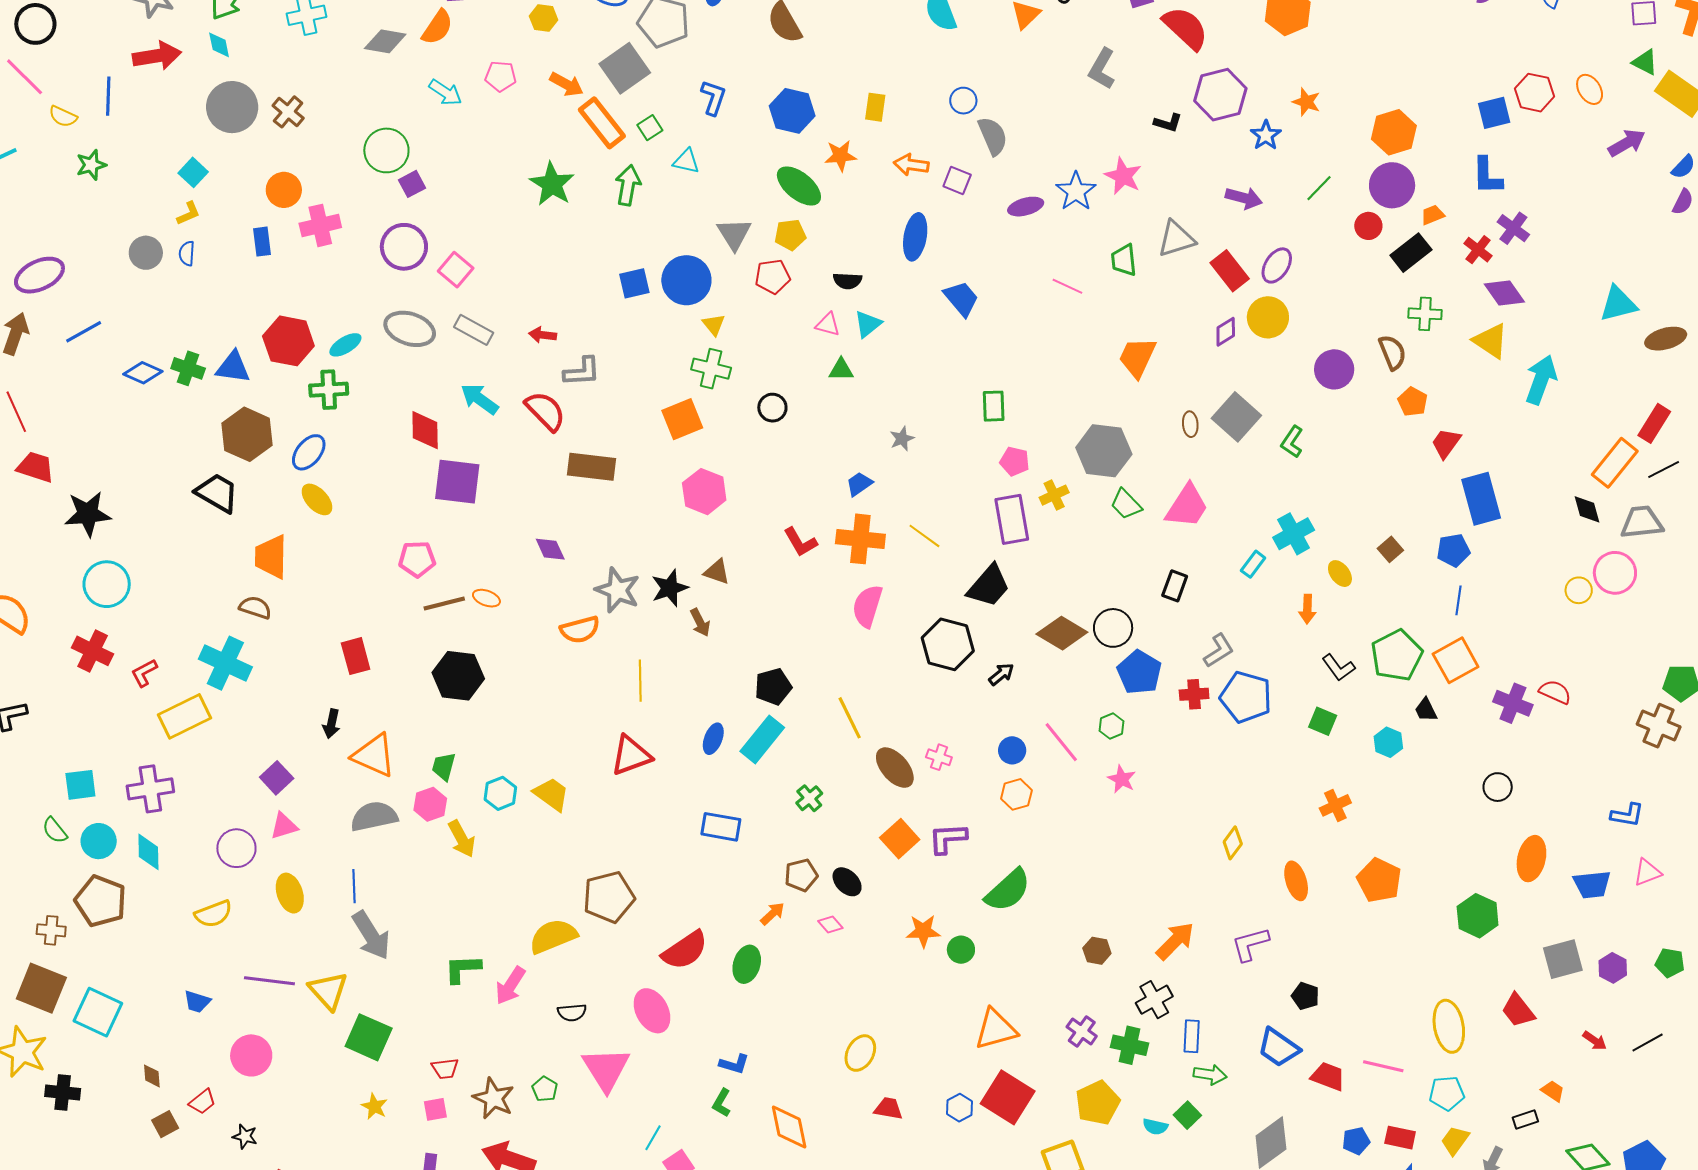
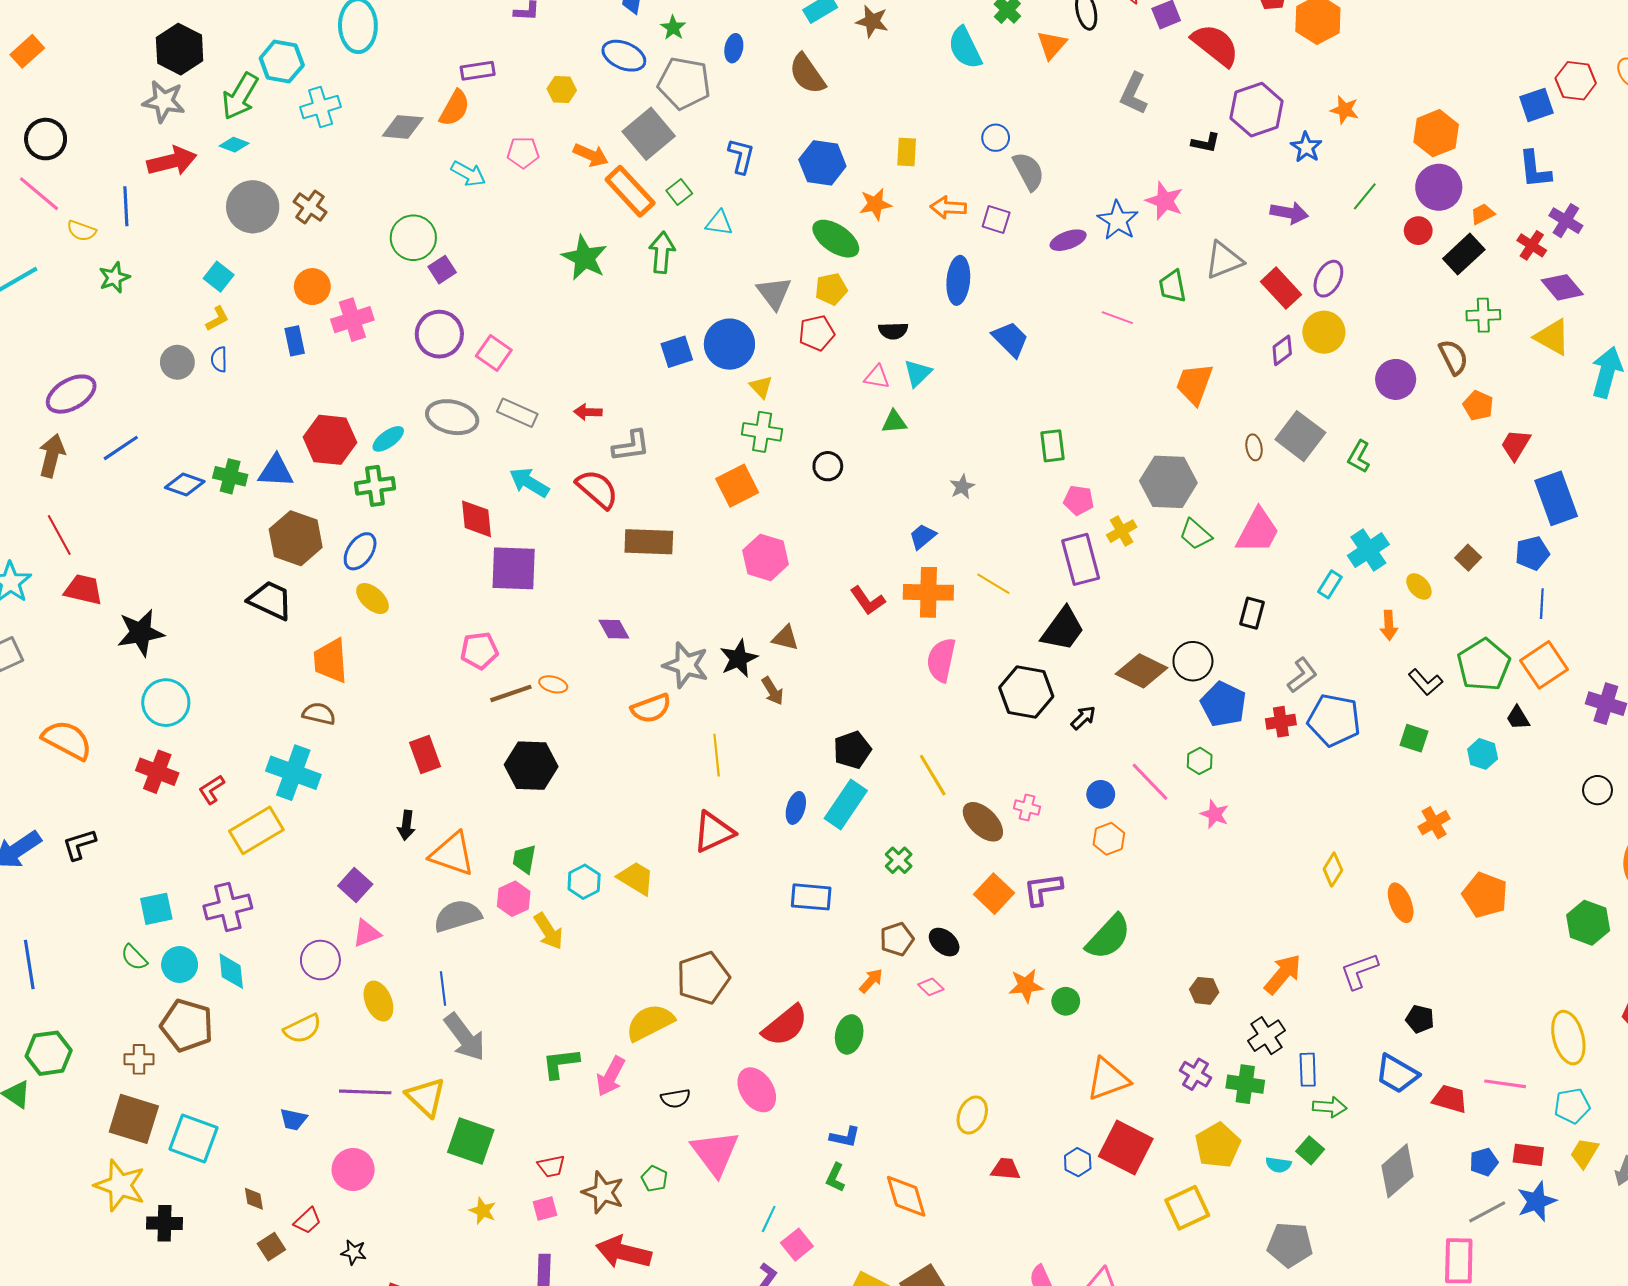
cyan diamond: (219, 45) -> (234, 145), turned -52

